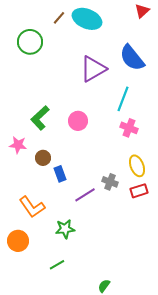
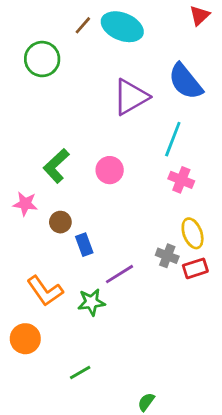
gray cross: (110, 182) -> (167, 256), moved
green star: (65, 229) -> (91, 302), moved

